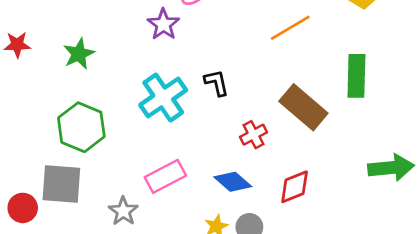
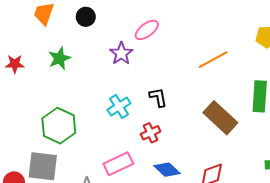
green star: (79, 54) -> (59, 58), moved
cyan cross: (163, 98) -> (119, 107), size x0.7
red cross: (253, 135) -> (151, 133), moved

